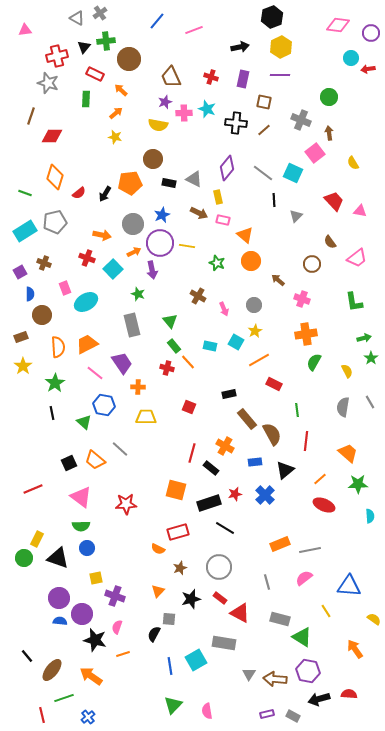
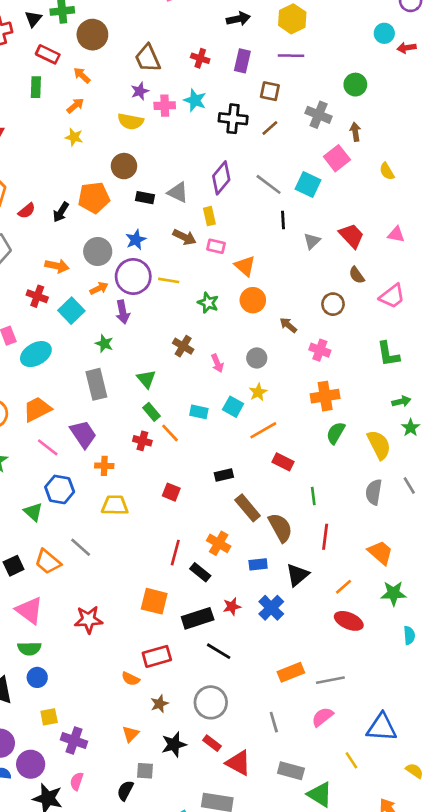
red trapezoid: (334, 201) -> (351, 236), moved
yellow semicircle: (347, 371) -> (379, 445), size x1.6

